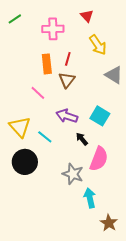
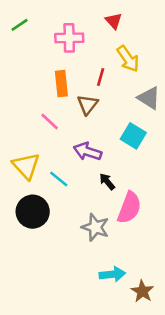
red line: (68, 59) -> (101, 77), moved
cyan square: (100, 116) -> (133, 136), moved
cyan arrow: (90, 198) -> (112, 274), moved, turned 96

